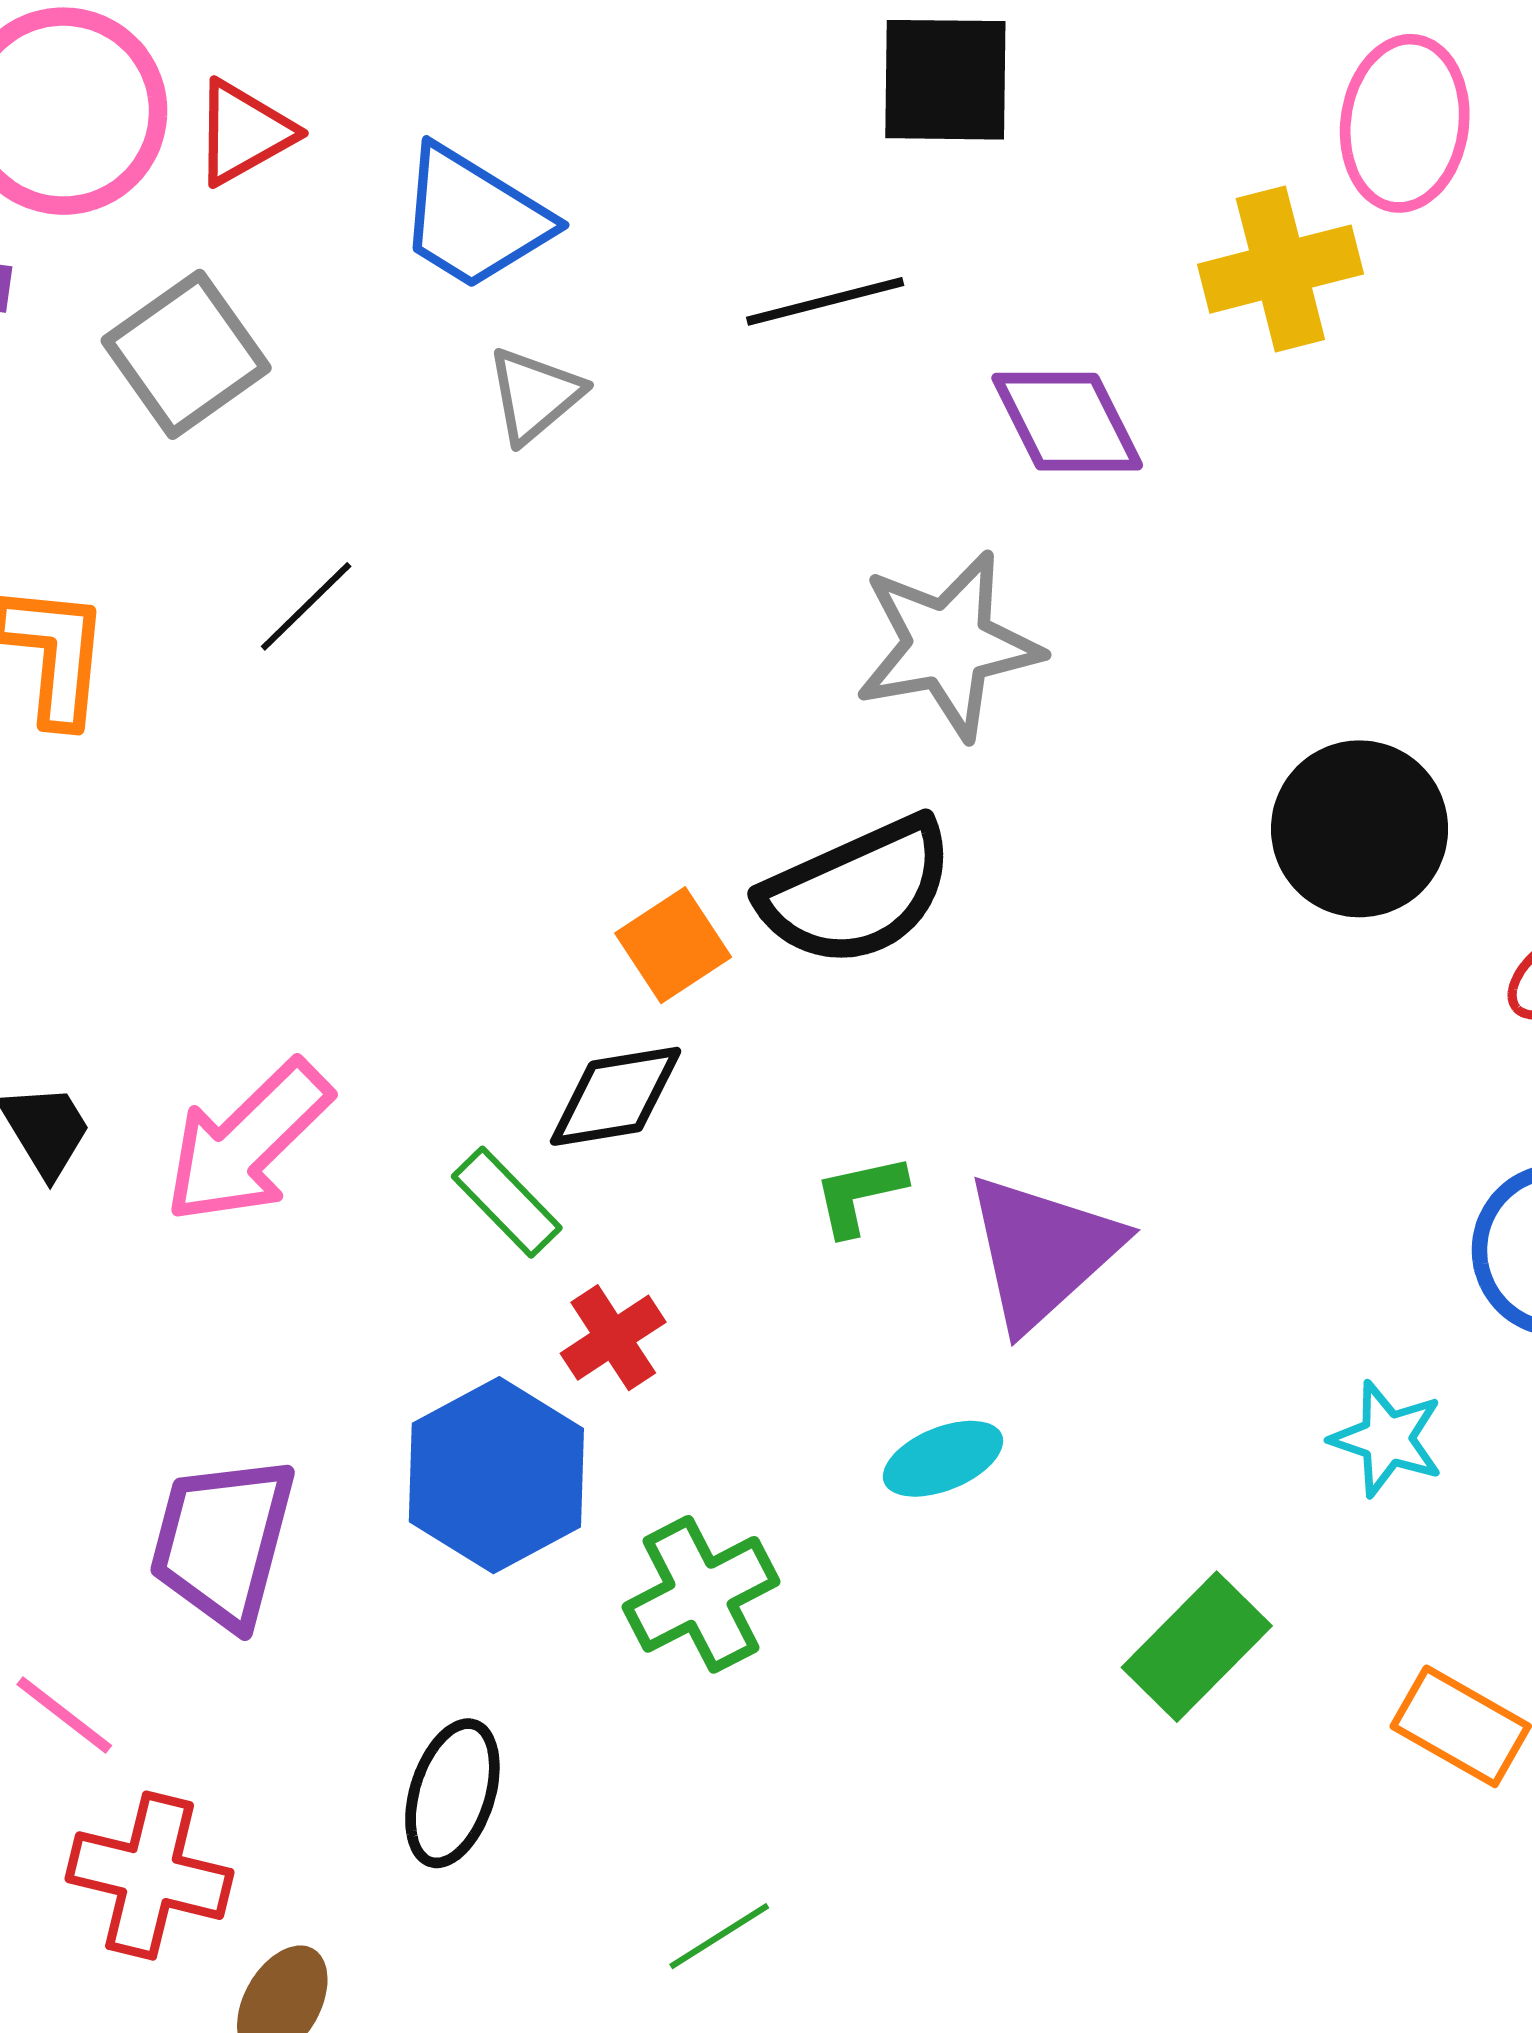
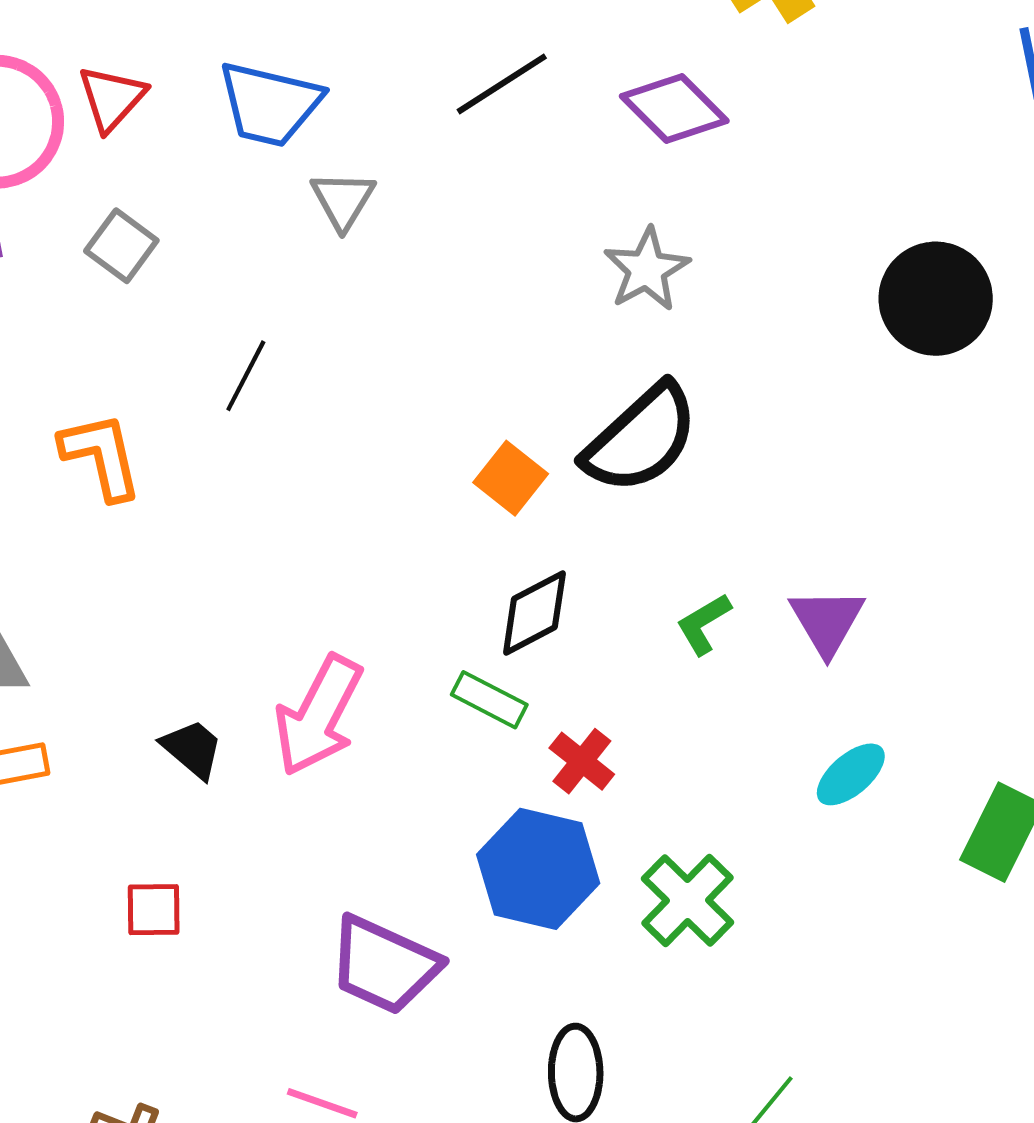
gray square: (186, 354) -> (121, 246), size x0.7
gray star: (948, 645) -> (647, 269), size x0.7
orange square: (673, 945) -> (511, 478), moved
purple triangle: (1042, 1251) -> (827, 621), size x0.7
cyan ellipse: (943, 1459) -> (851, 774), moved
purple trapezoid: (223, 1542) -> (384, 965), turned -62

